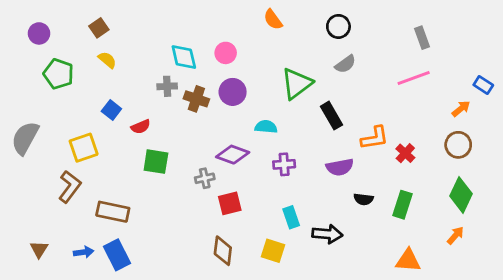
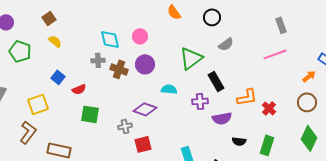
black circle: (338, 26) -> (212, 17), moved
purple cross: (284, 164) -> (200, 101), moved

